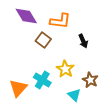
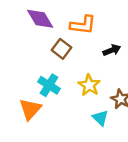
black arrow: (83, 41) -> (112, 50), turned -88
cyan cross: (42, 80) -> (49, 85), moved

